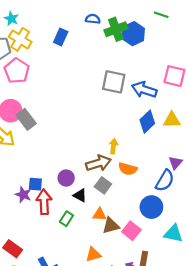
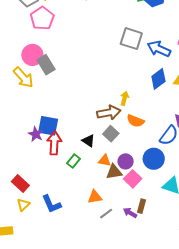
purple circle: (66, 178) -> (126, 161), moved
blue square: (35, 184) -> (48, 126), size x1.5

